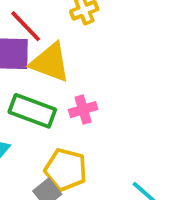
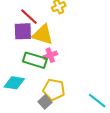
pink cross: (83, 110) -> (50, 55), moved

